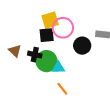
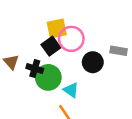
black square: (47, 35) -> (51, 46), turned -35
cyan triangle: (58, 68) -> (71, 90), moved, turned 32

